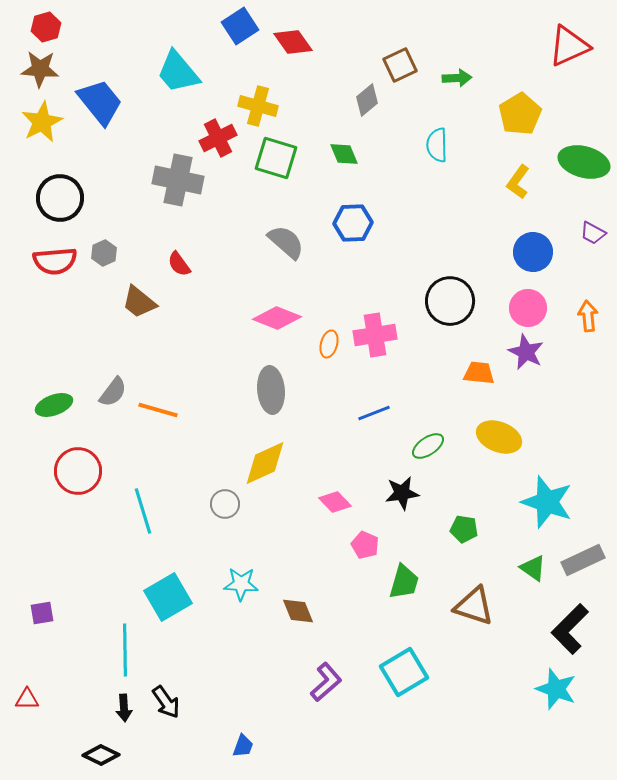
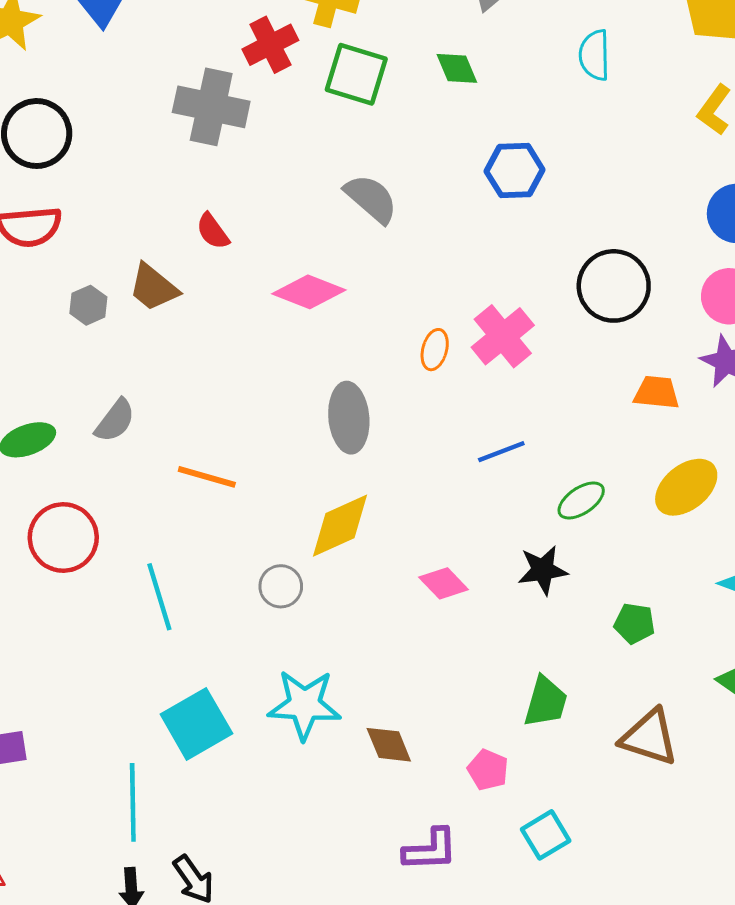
blue hexagon: (353, 223) -> (515, 171), moved
gray hexagon: (104, 253) -> (88, 305), moved
pink diamond: (277, 318) -> (309, 292), moved
pink cross: (375, 335) -> (503, 336), turned -30
orange line: (158, 410) -> (207, 477), moved
yellow ellipse: (499, 437) -> (686, 487), turned -60
pink pentagon: (365, 545) -> (488, 770), moved
cyan star: (241, 584) -> (304, 705), size x1.4
cyan square: (404, 672) -> (546, 835), size x0.7
purple L-shape: (326, 682) -> (430, 850), turned 39

